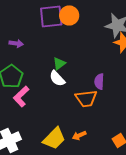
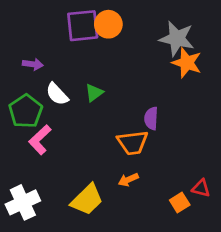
white semicircle: (57, 78) -> (57, 94), moved
orange arrow: (79, 135) -> (128, 180), moved

